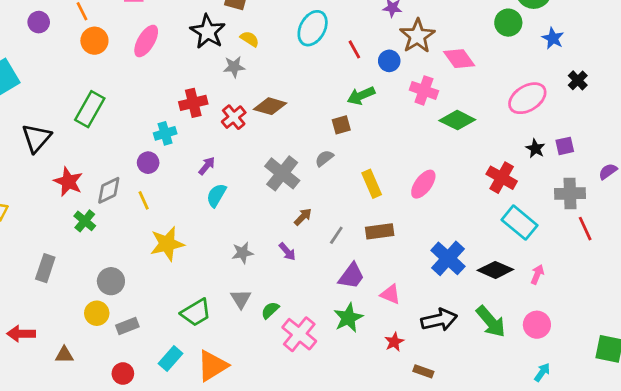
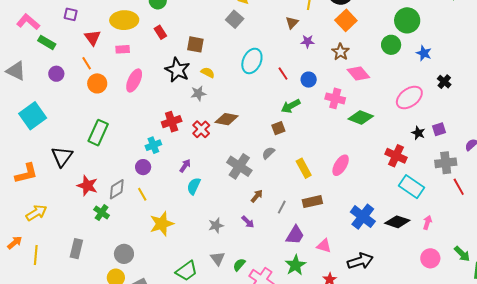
brown star: (417, 36) -> (340, 52), moved, size x0.7
green arrow: (491, 322) -> (462, 254), moved, size x0.7

